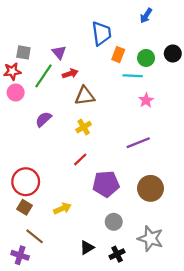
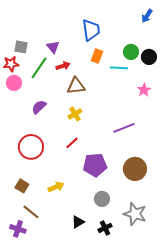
blue arrow: (146, 16) -> (147, 16), moved
black circle: (173, 54) -> (149, 57), moved
orange rectangle: (118, 55) -> (97, 56), moved
pink star: (146, 100) -> (144, 90), moved
red circle: (26, 182) -> (31, 147), moved

